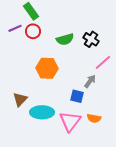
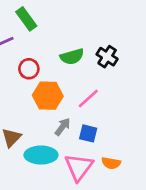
red circle: (33, 31) -> (29, 69), moved
pink line: (103, 62) -> (88, 98), moved
gray arrow: (90, 81) -> (63, 127), moved

